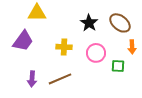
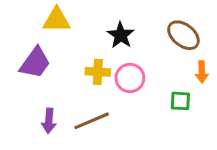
black star: (89, 23) -> (121, 35), moved
pink circle: (96, 53) -> (130, 78), moved

